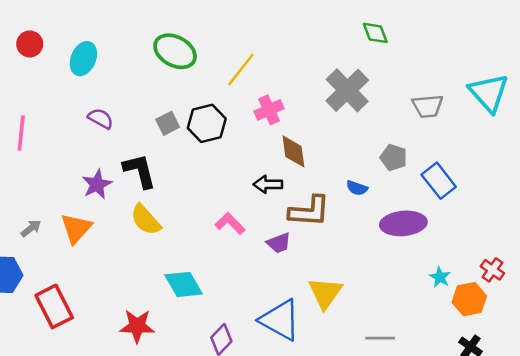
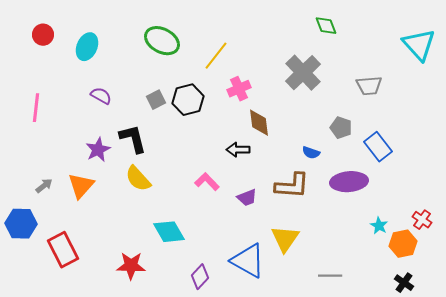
cyan triangle: (489, 93) -> (419, 45), moved
brown L-shape: (309, 211) -> (292, 186), moved

